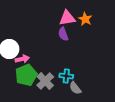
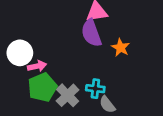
orange star: (85, 19) -> (121, 48), moved
purple semicircle: (63, 34) -> (91, 33), size x1.5

